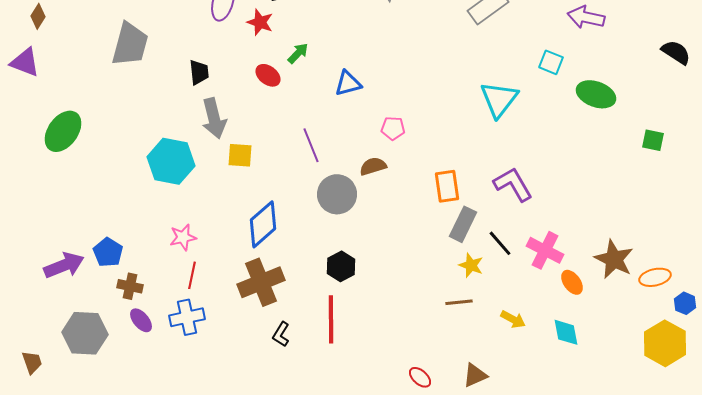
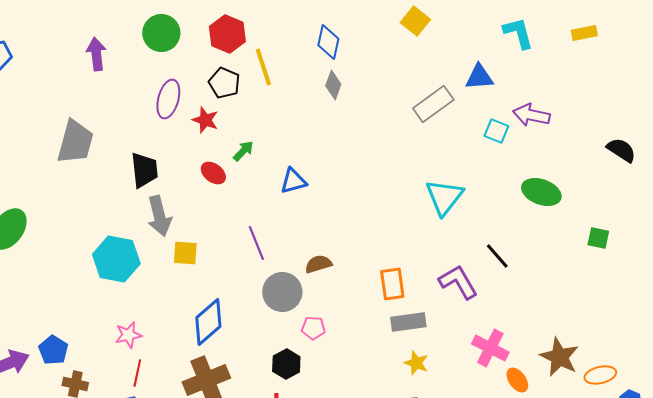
cyan square: (551, 62) -> (496, 131), moved
black trapezoid: (199, 72) -> (144, 170), size x1.4
pink pentagon: (393, 128) -> (313, 328), moved
gray rectangle: (463, 224) -> (408, 322), turned 56
black line: (500, 243) -> (497, 256), moved

